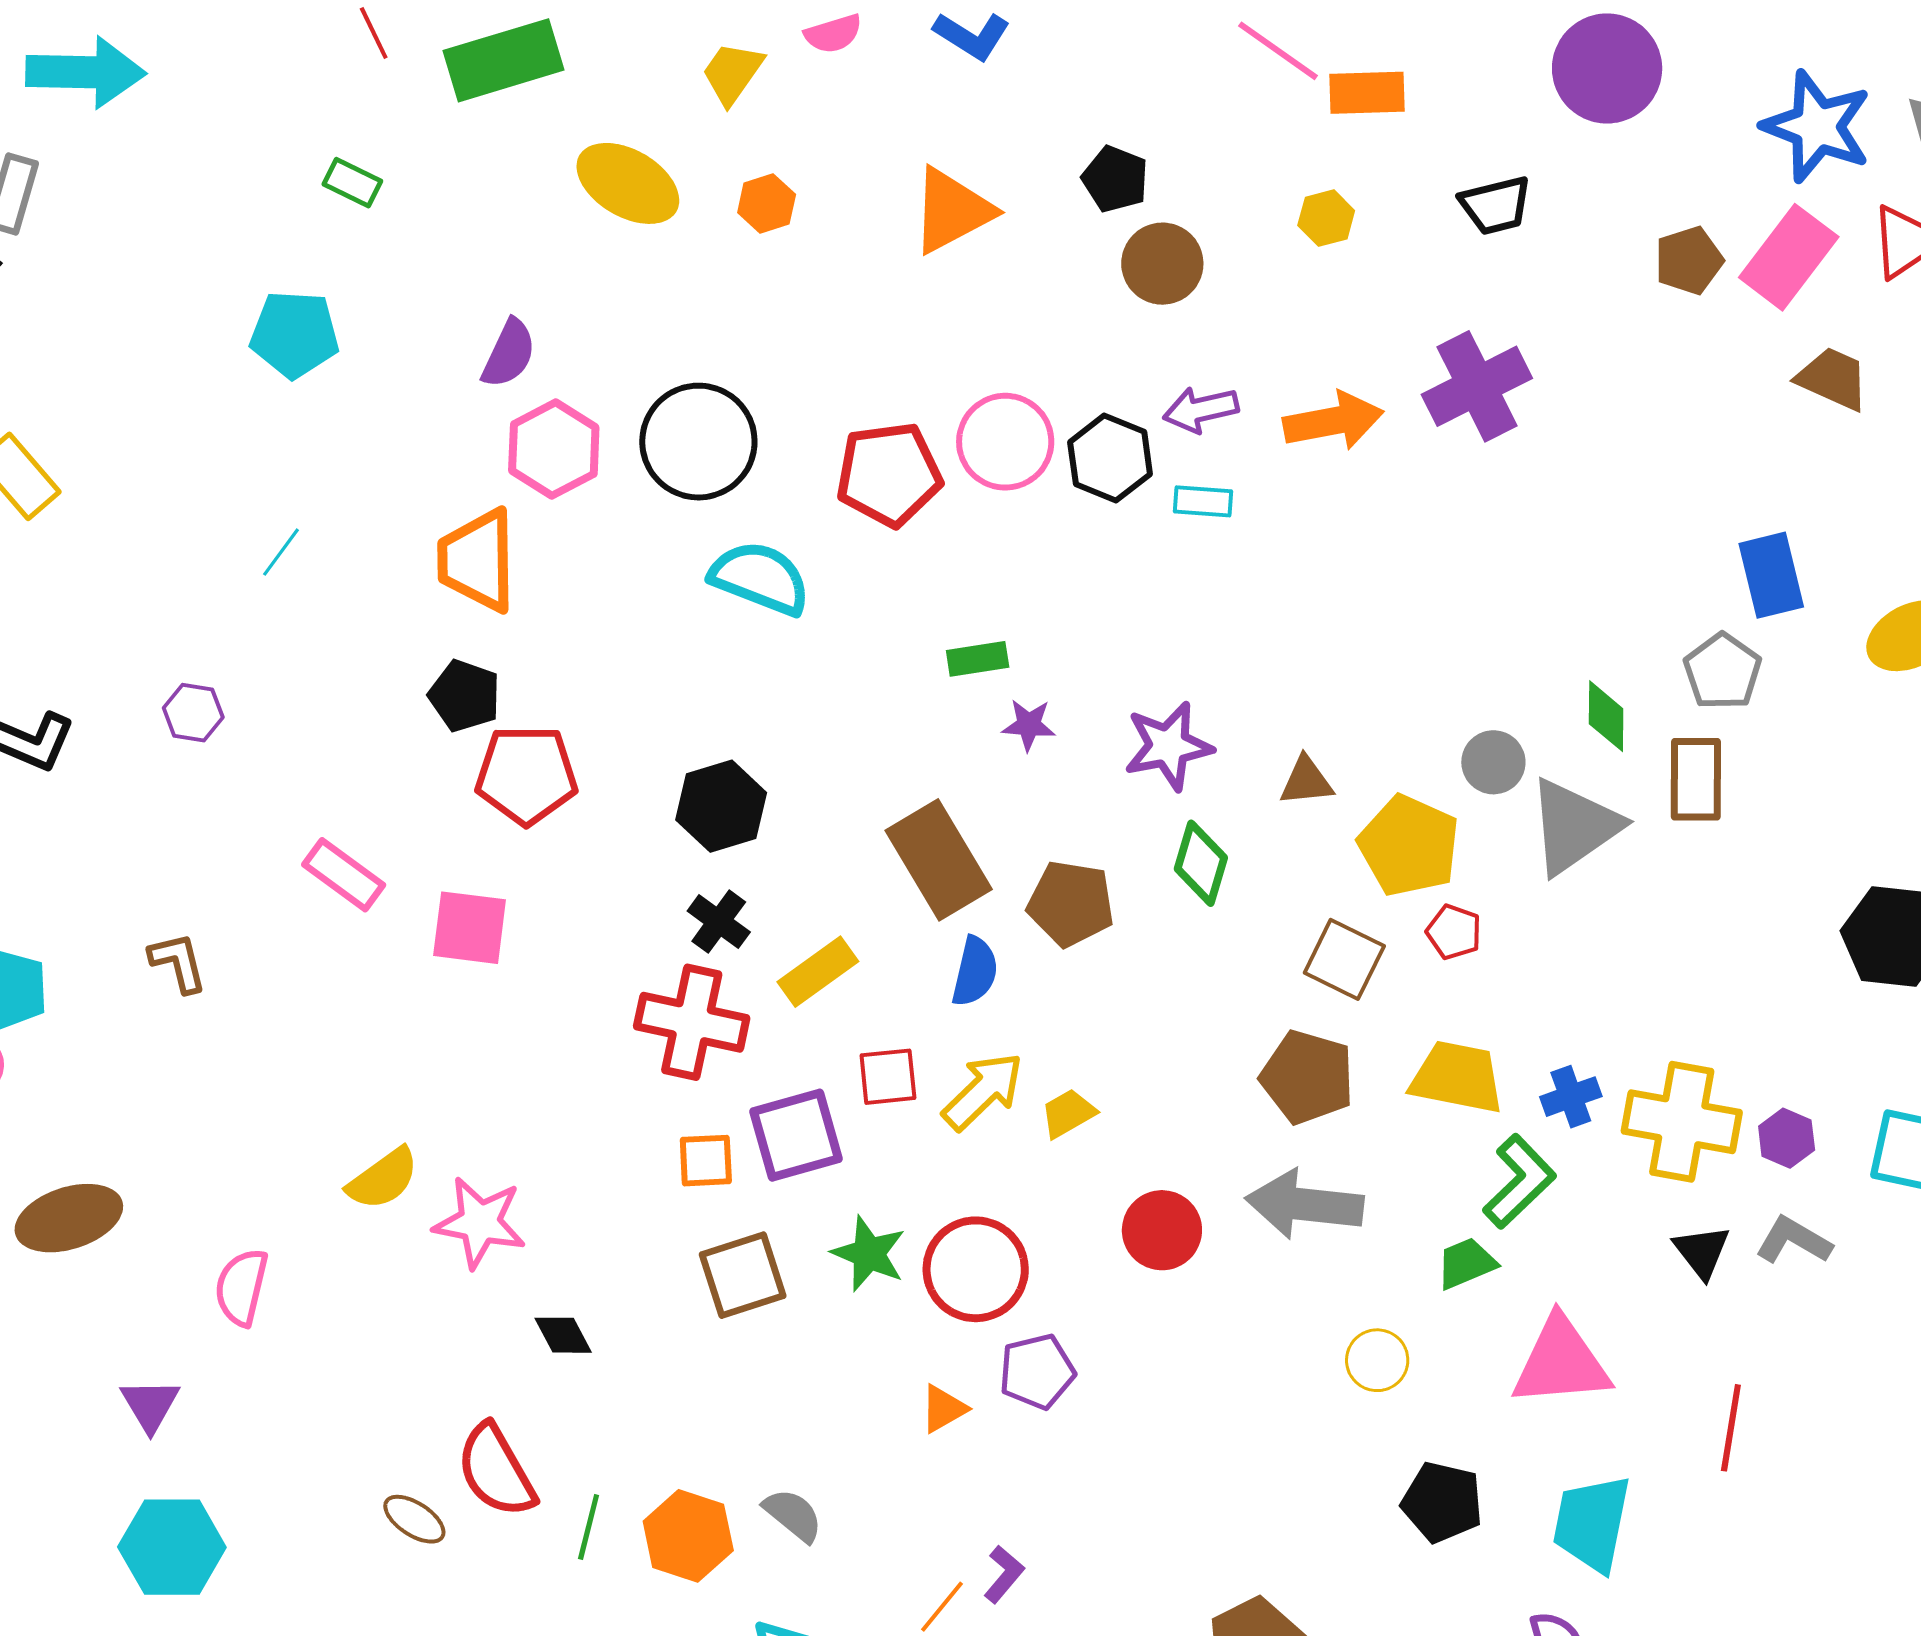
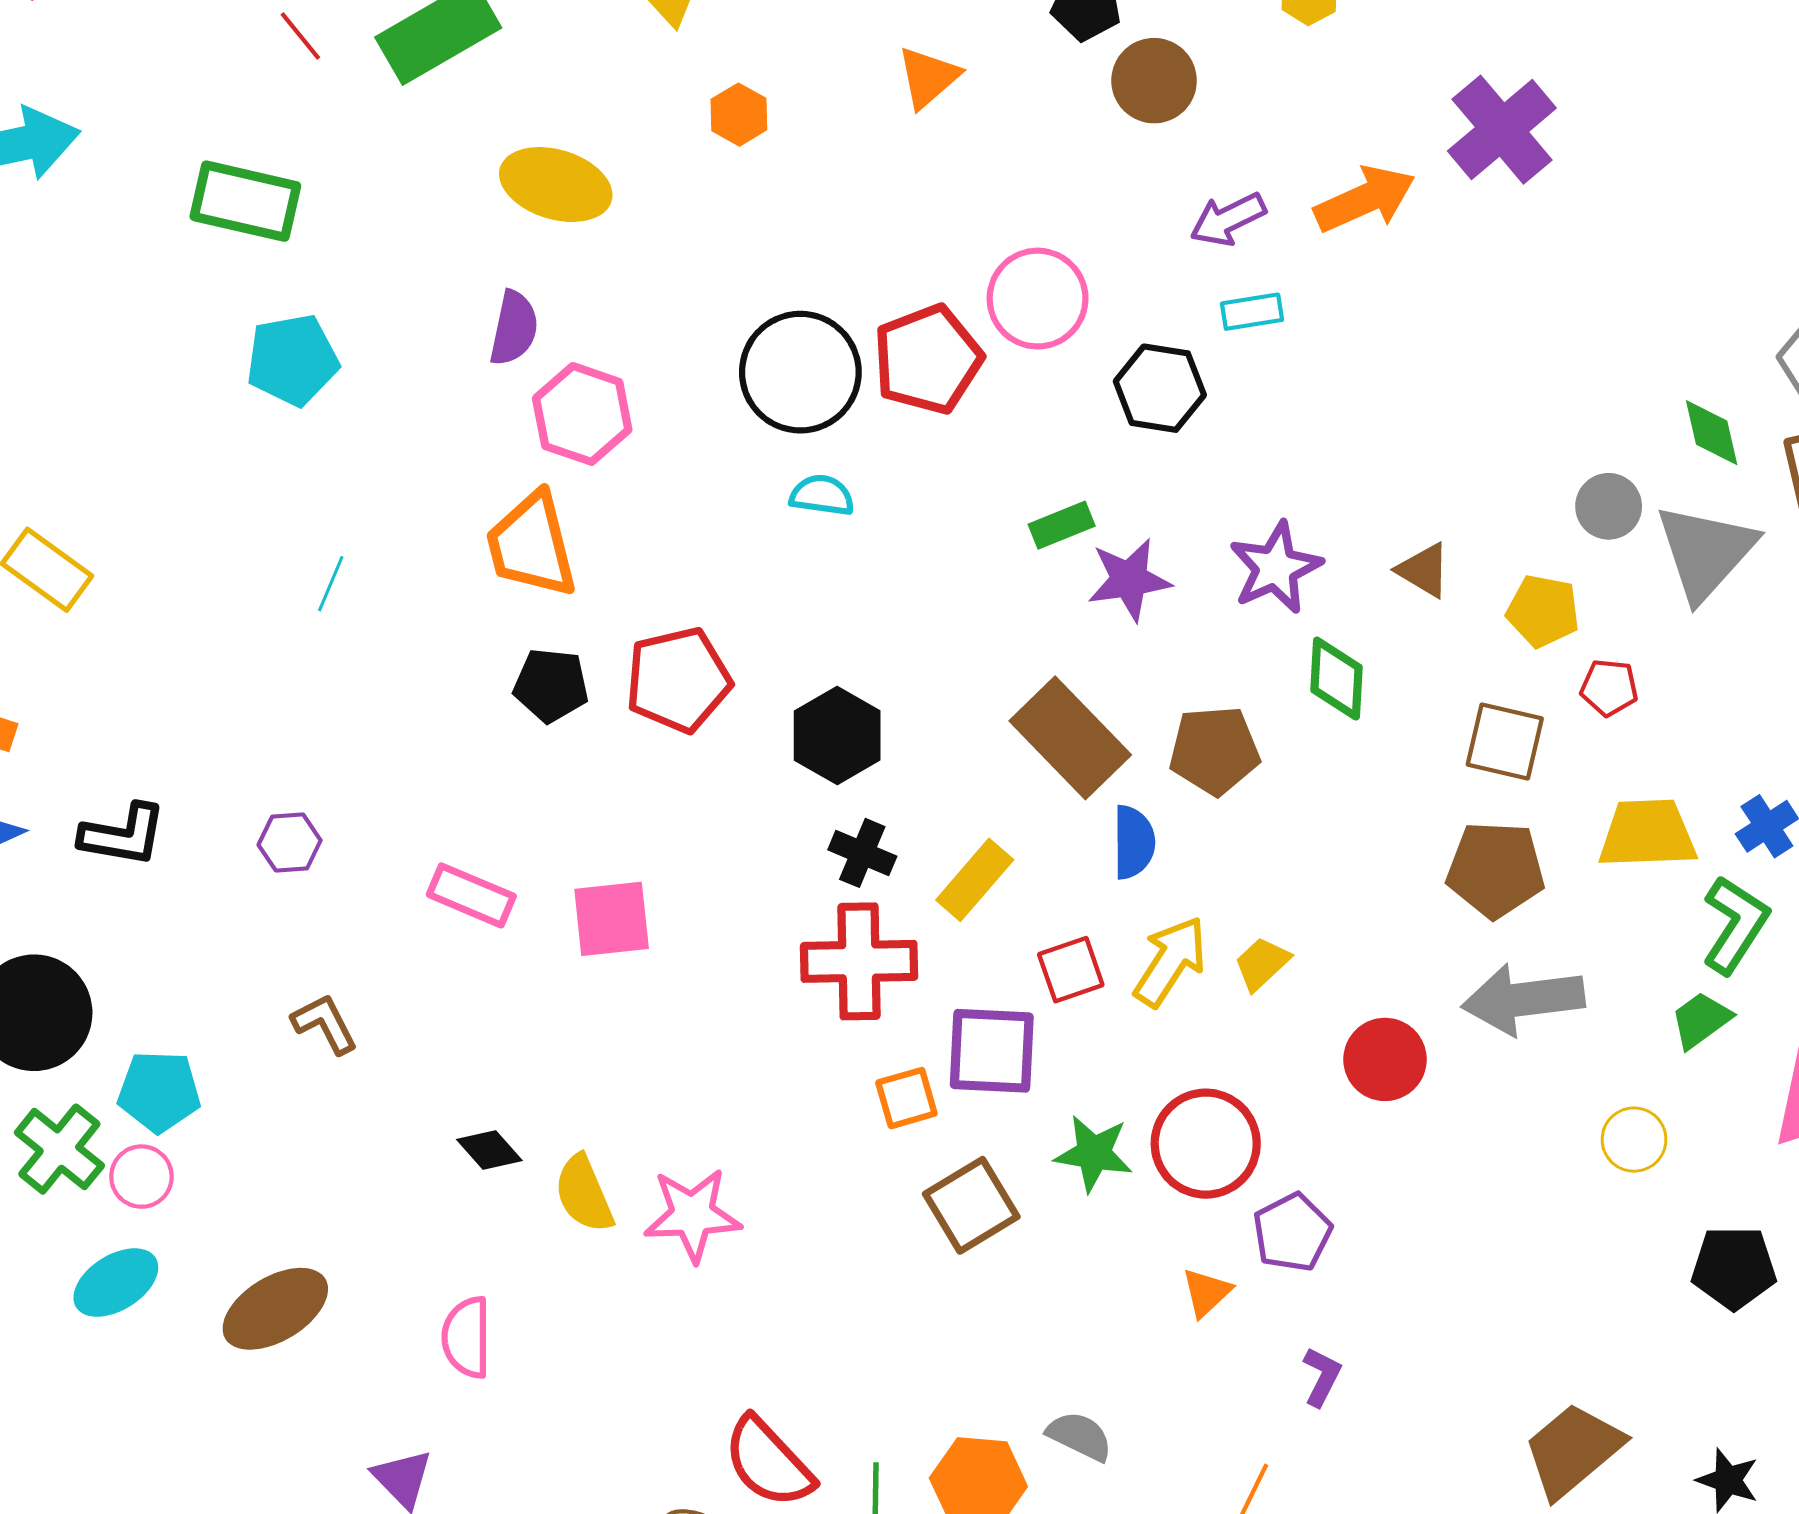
green rectangle: (352, 183) -> (245, 201), moved, size x1.8
yellow ellipse: (628, 183) -> (556, 185), moved
orange triangle: (952, 211) -> (928, 77), size x0.7
black circle: (698, 442) -> (800, 372), moved
black hexagon: (1110, 458) -> (1160, 388), moved
cyan semicircle: (760, 578) -> (822, 495), size x0.6
purple hexagon: (193, 713) -> (290, 843), moved
purple star: (1029, 725) -> (1129, 580), size x1.5
red pentagon: (526, 775) -> (678, 680), moved
brown triangle: (1306, 781) -> (1424, 570), turned 50
yellow pentagon: (1409, 846) -> (1543, 611), size x0.7
purple square: (796, 1135) -> (992, 1051), turned 32
yellow semicircle: (383, 1179) -> (584, 1194), turned 116
black diamond: (563, 1335) -> (489, 1150), moved
purple L-shape: (1004, 1574) -> (1322, 1377), moved

